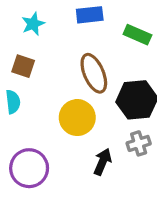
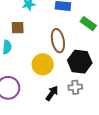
brown square: (23, 66) -> (18, 28), turned -32

